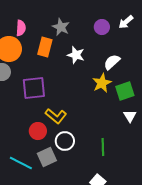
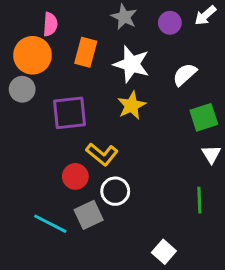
gray star: (61, 27) -> (124, 17), moved
white star: (76, 55) -> (131, 64), size x1.4
yellow star: (102, 83) -> (131, 105), moved
green line: (103, 147) -> (199, 200), moved

